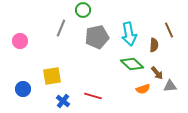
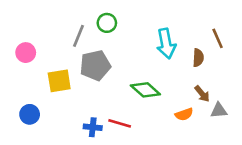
green circle: (83, 10) -> (107, 23), moved
gray pentagon: (97, 37) -> (95, 65), moved
green diamond: (132, 64) -> (145, 90), moved
yellow square: (52, 76) -> (59, 81), moved
blue cross: (63, 101) -> (93, 127), moved, turned -32

